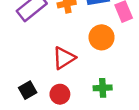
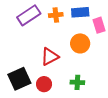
black square: (28, 90) -> (19, 79), size x1.6

